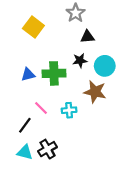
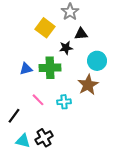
yellow square: (33, 27) -> (45, 28), moved
black star: (80, 60) -> (66, 48), moved
brown star: (95, 92) -> (88, 85), turned 30
black line: (25, 125) -> (14, 116), moved

